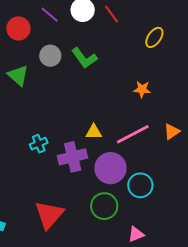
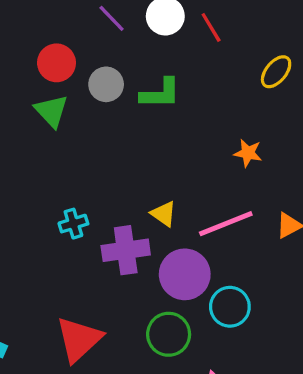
red circle: (18, 28) -> (57, 63), moved
green L-shape: (84, 58) -> (160, 93), turned -60
yellow triangle: (94, 132) -> (164, 214), turned 30

